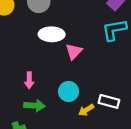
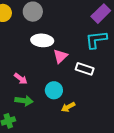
pink arrow: (29, 80) -> (21, 79), turned -56
white rectangle: (109, 101) -> (85, 69), moved

